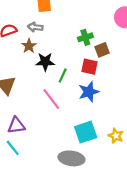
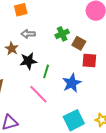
gray arrow: (35, 27) -> (28, 34), moved
brown square: (102, 50) -> (79, 43), turned -32
red square: (89, 67) -> (89, 61), moved

